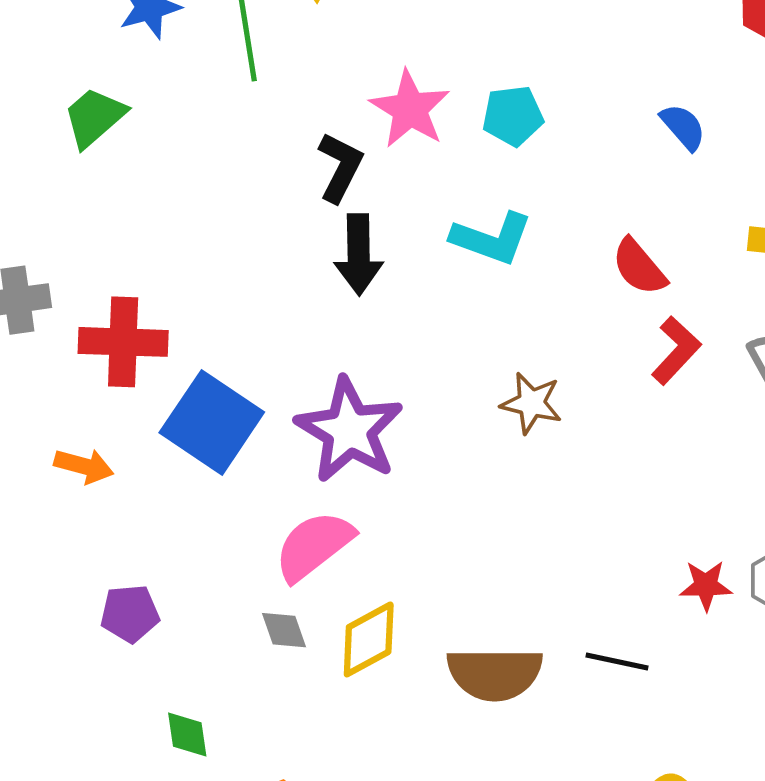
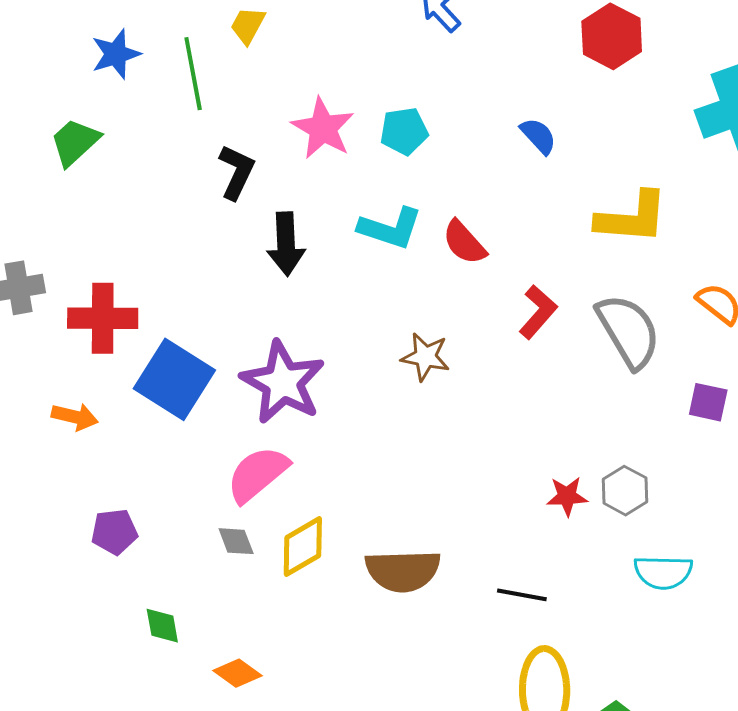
black L-shape: (340, 167) -> (237, 172), moved
red semicircle: (639, 267) -> (464, 242), moved
black line: (617, 661) -> (522, 595), moved

